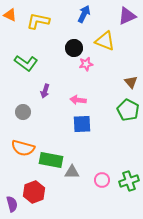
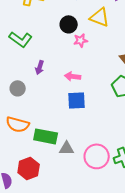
pink circle: (102, 180) -> (97, 156), size x1.6

